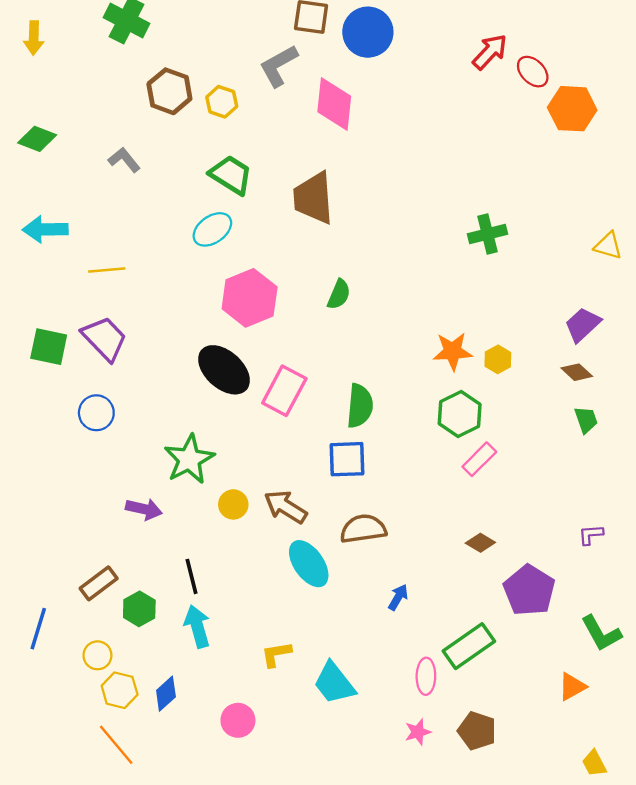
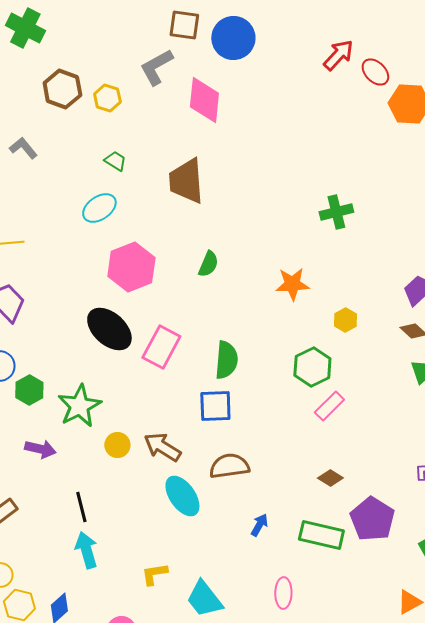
green trapezoid: (231, 175) -> (115, 161), size x0.6
orange star: (453, 351) -> (292, 284), moved
green hexagon: (139, 609) -> (29, 390), moved
green rectangle: (469, 646) -> (321, 535), moved, turned 48

